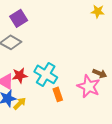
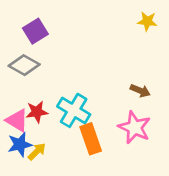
brown arrow: (100, 73) -> (140, 91), moved
orange rectangle: (58, 94) -> (91, 139), size x1.5

